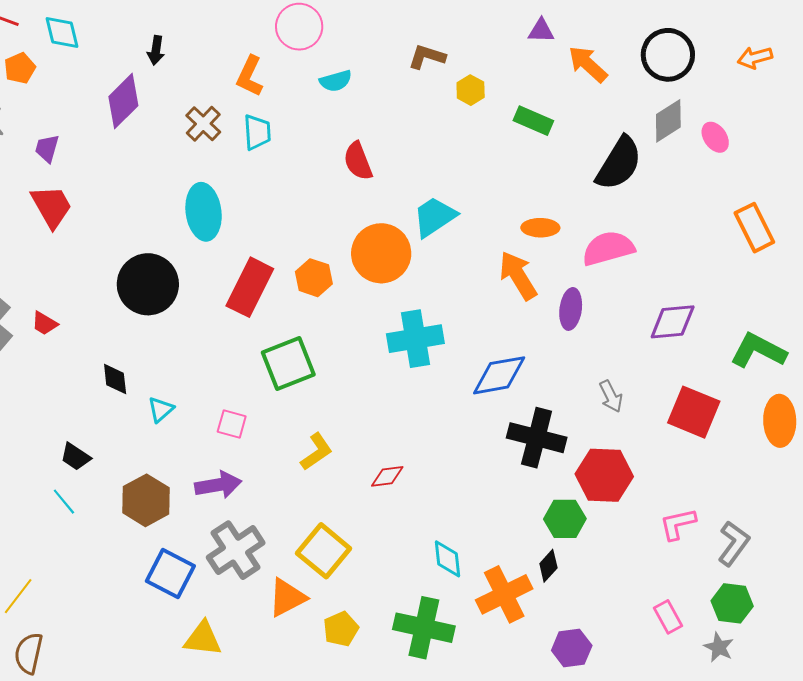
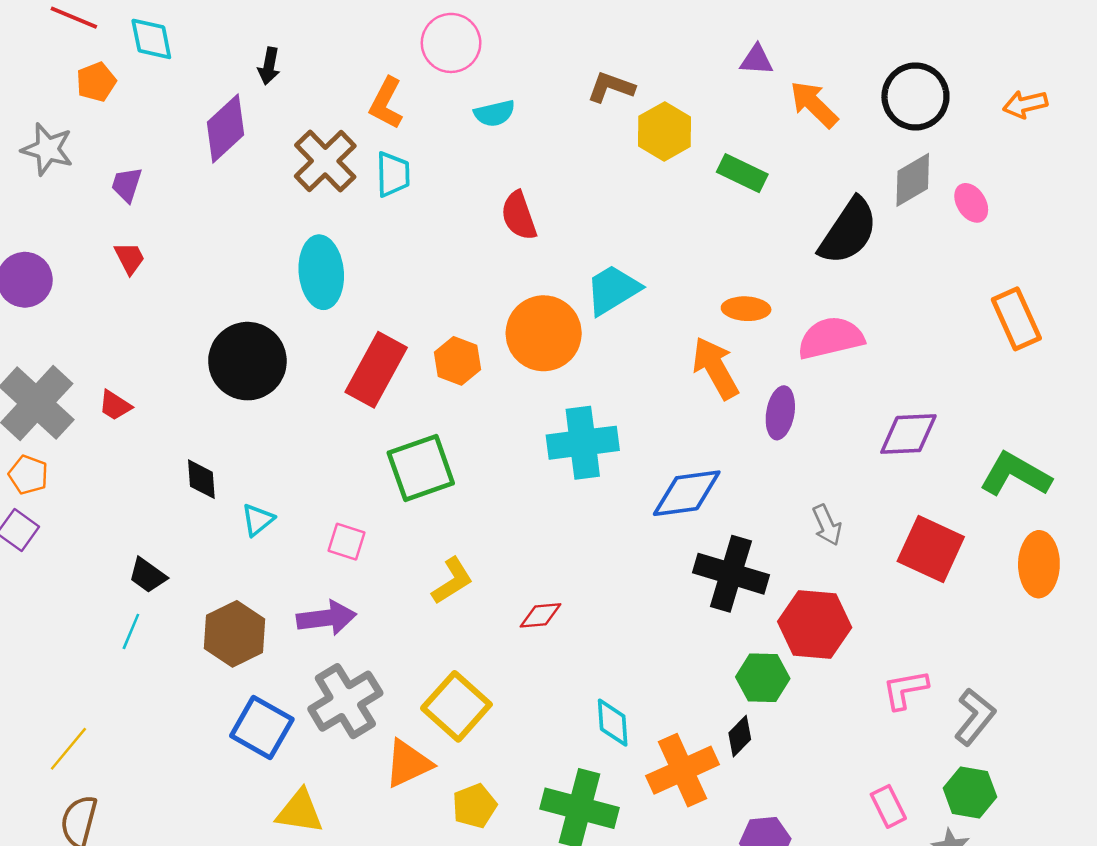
yellow hexagon: (471, 90) -> (665, 131), size x1.5
brown cross: (203, 124) -> (325, 161), size x1.4
red trapezoid: (52, 206) -> (130, 258), size x0.6
cyan line: (64, 502) -> (131, 631), turned 60

